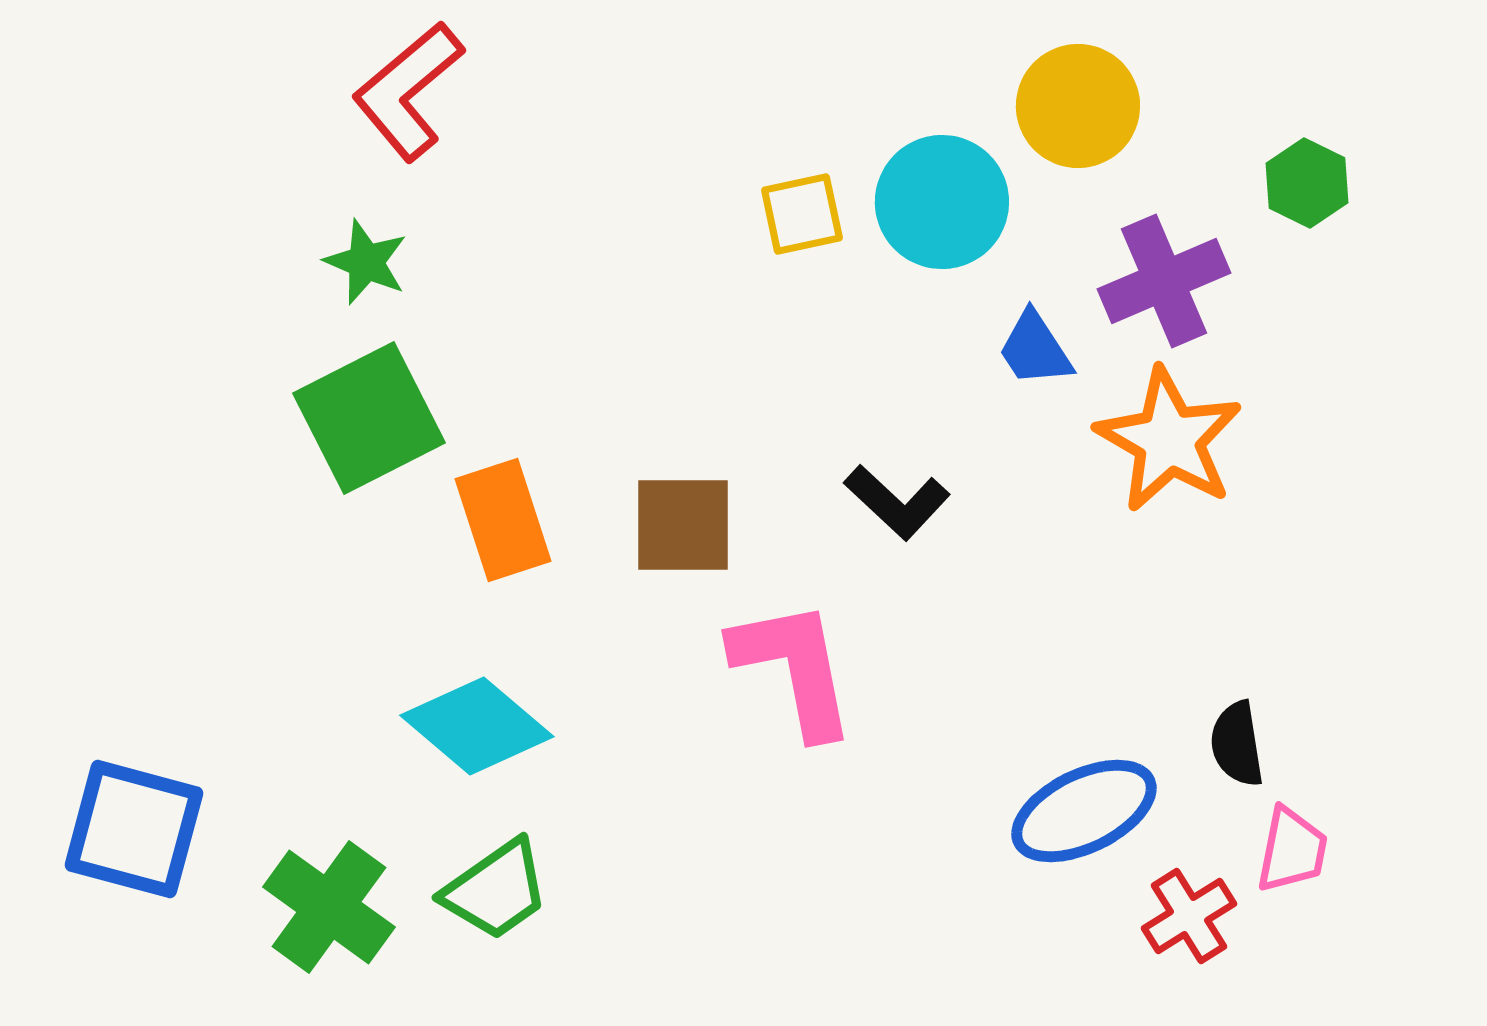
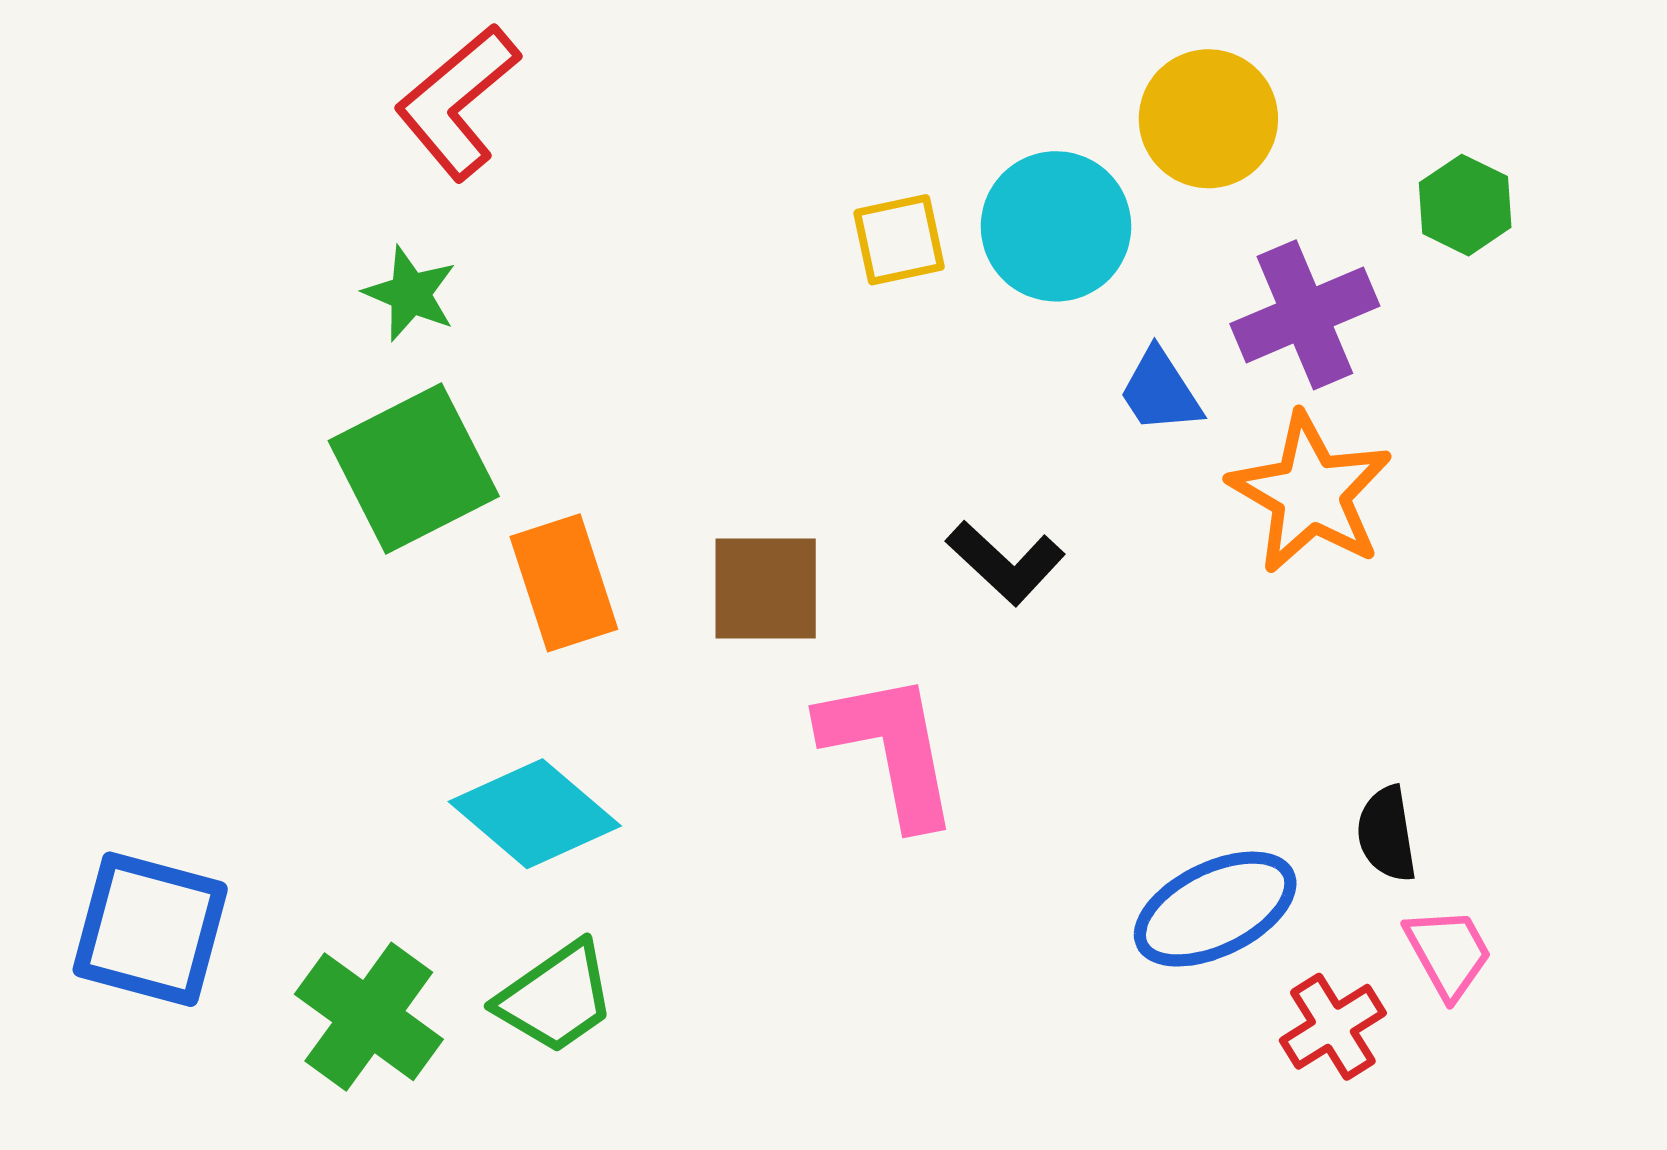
pink trapezoid: (1292, 850) -> (1448, 953), turned -40

